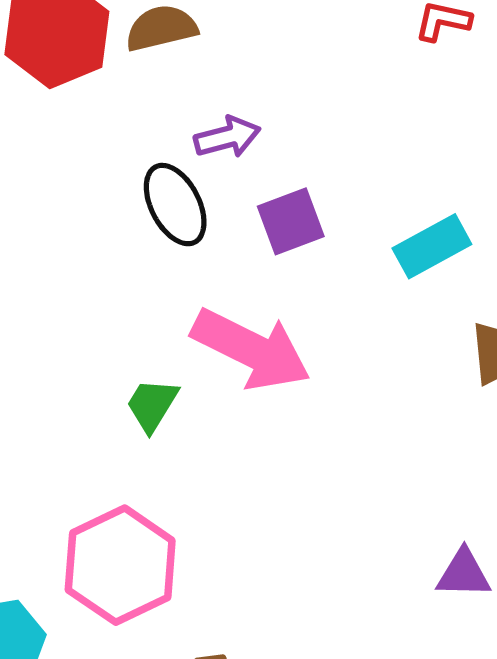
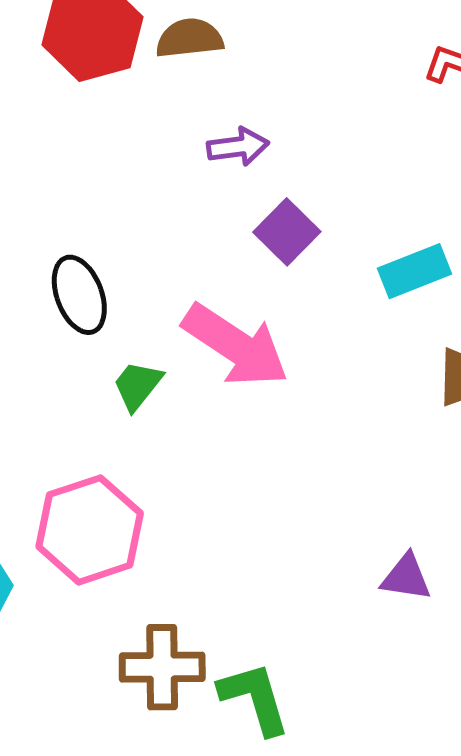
black ellipse: (175, 205) -> (79, 295), moved
purple square: (291, 221) -> (287, 232), turned -32

